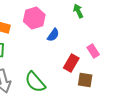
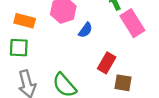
pink rectangle: (93, 51) -> (132, 23), moved, size x1.6

